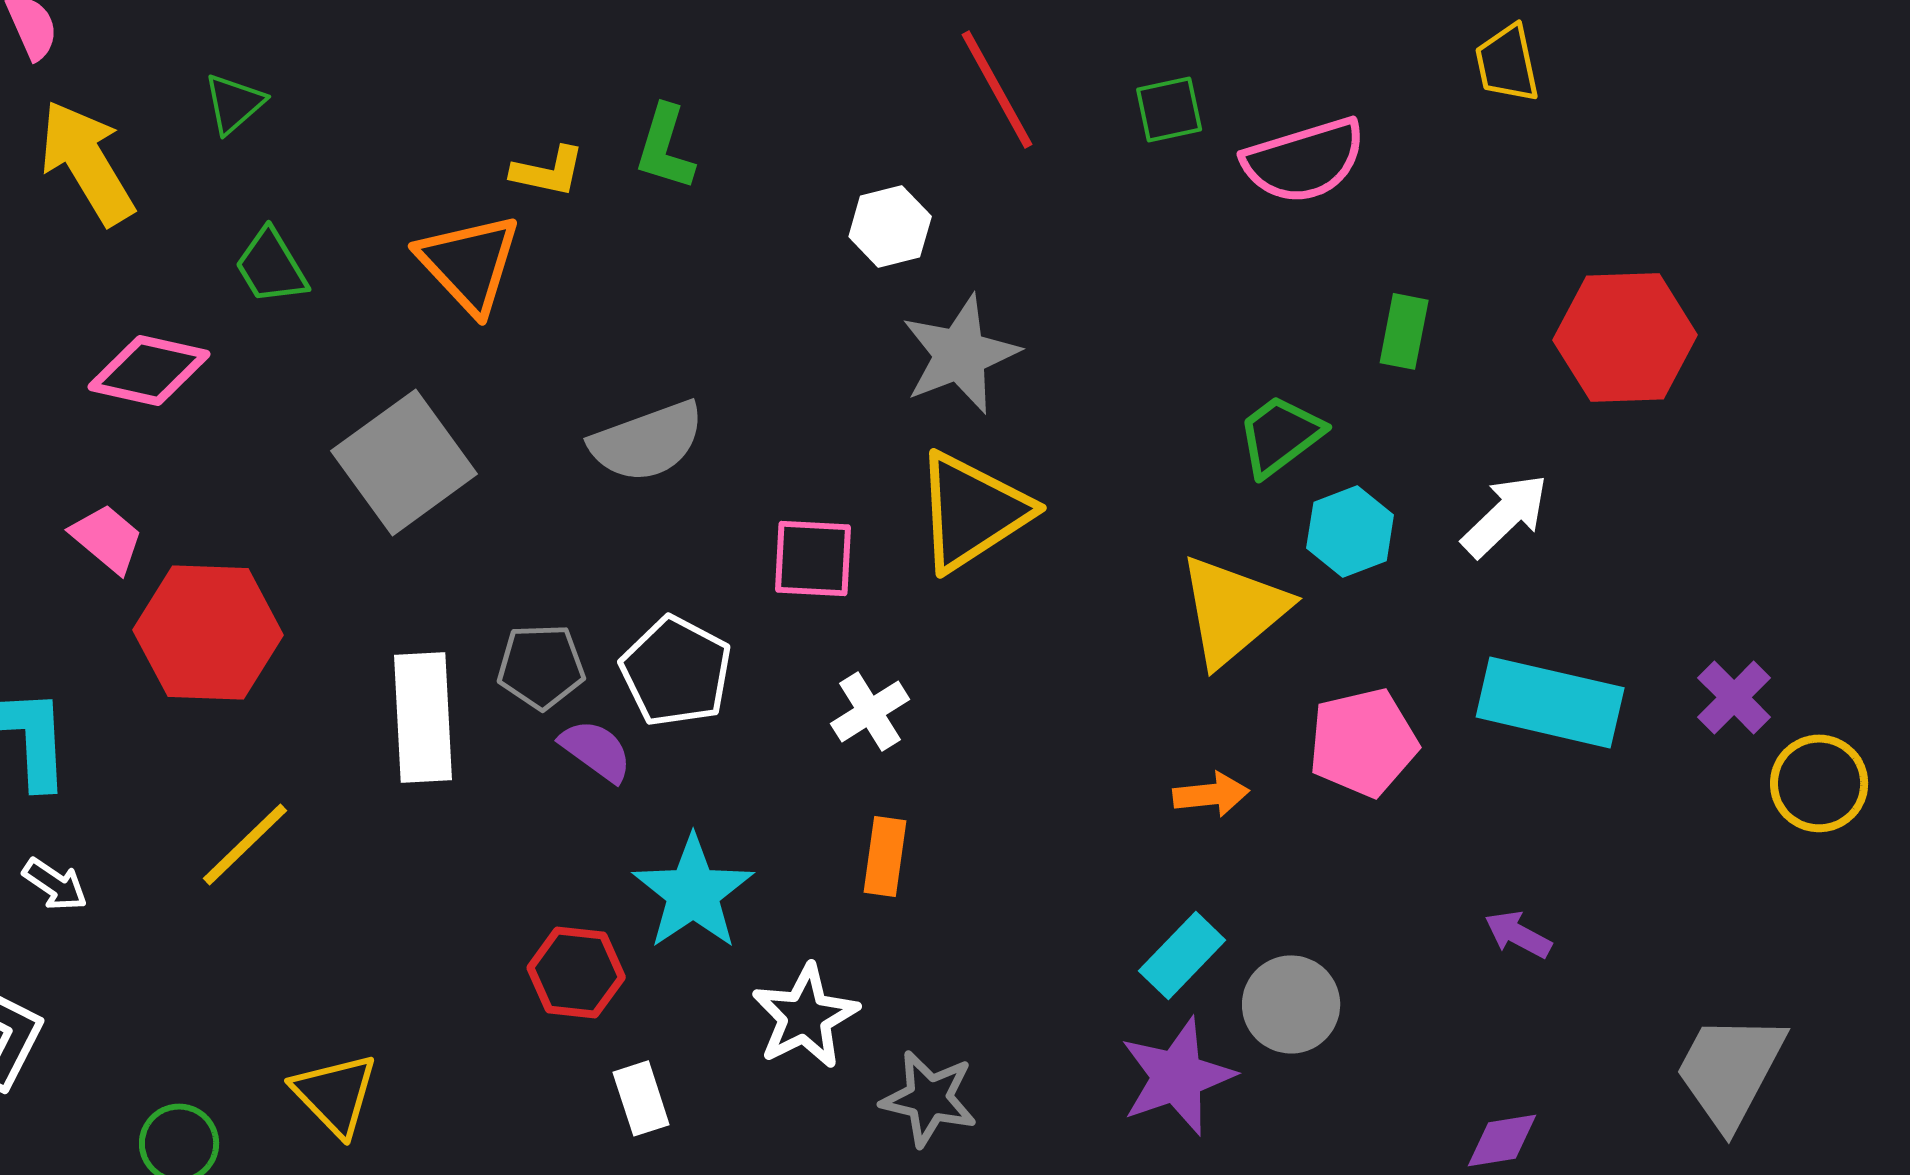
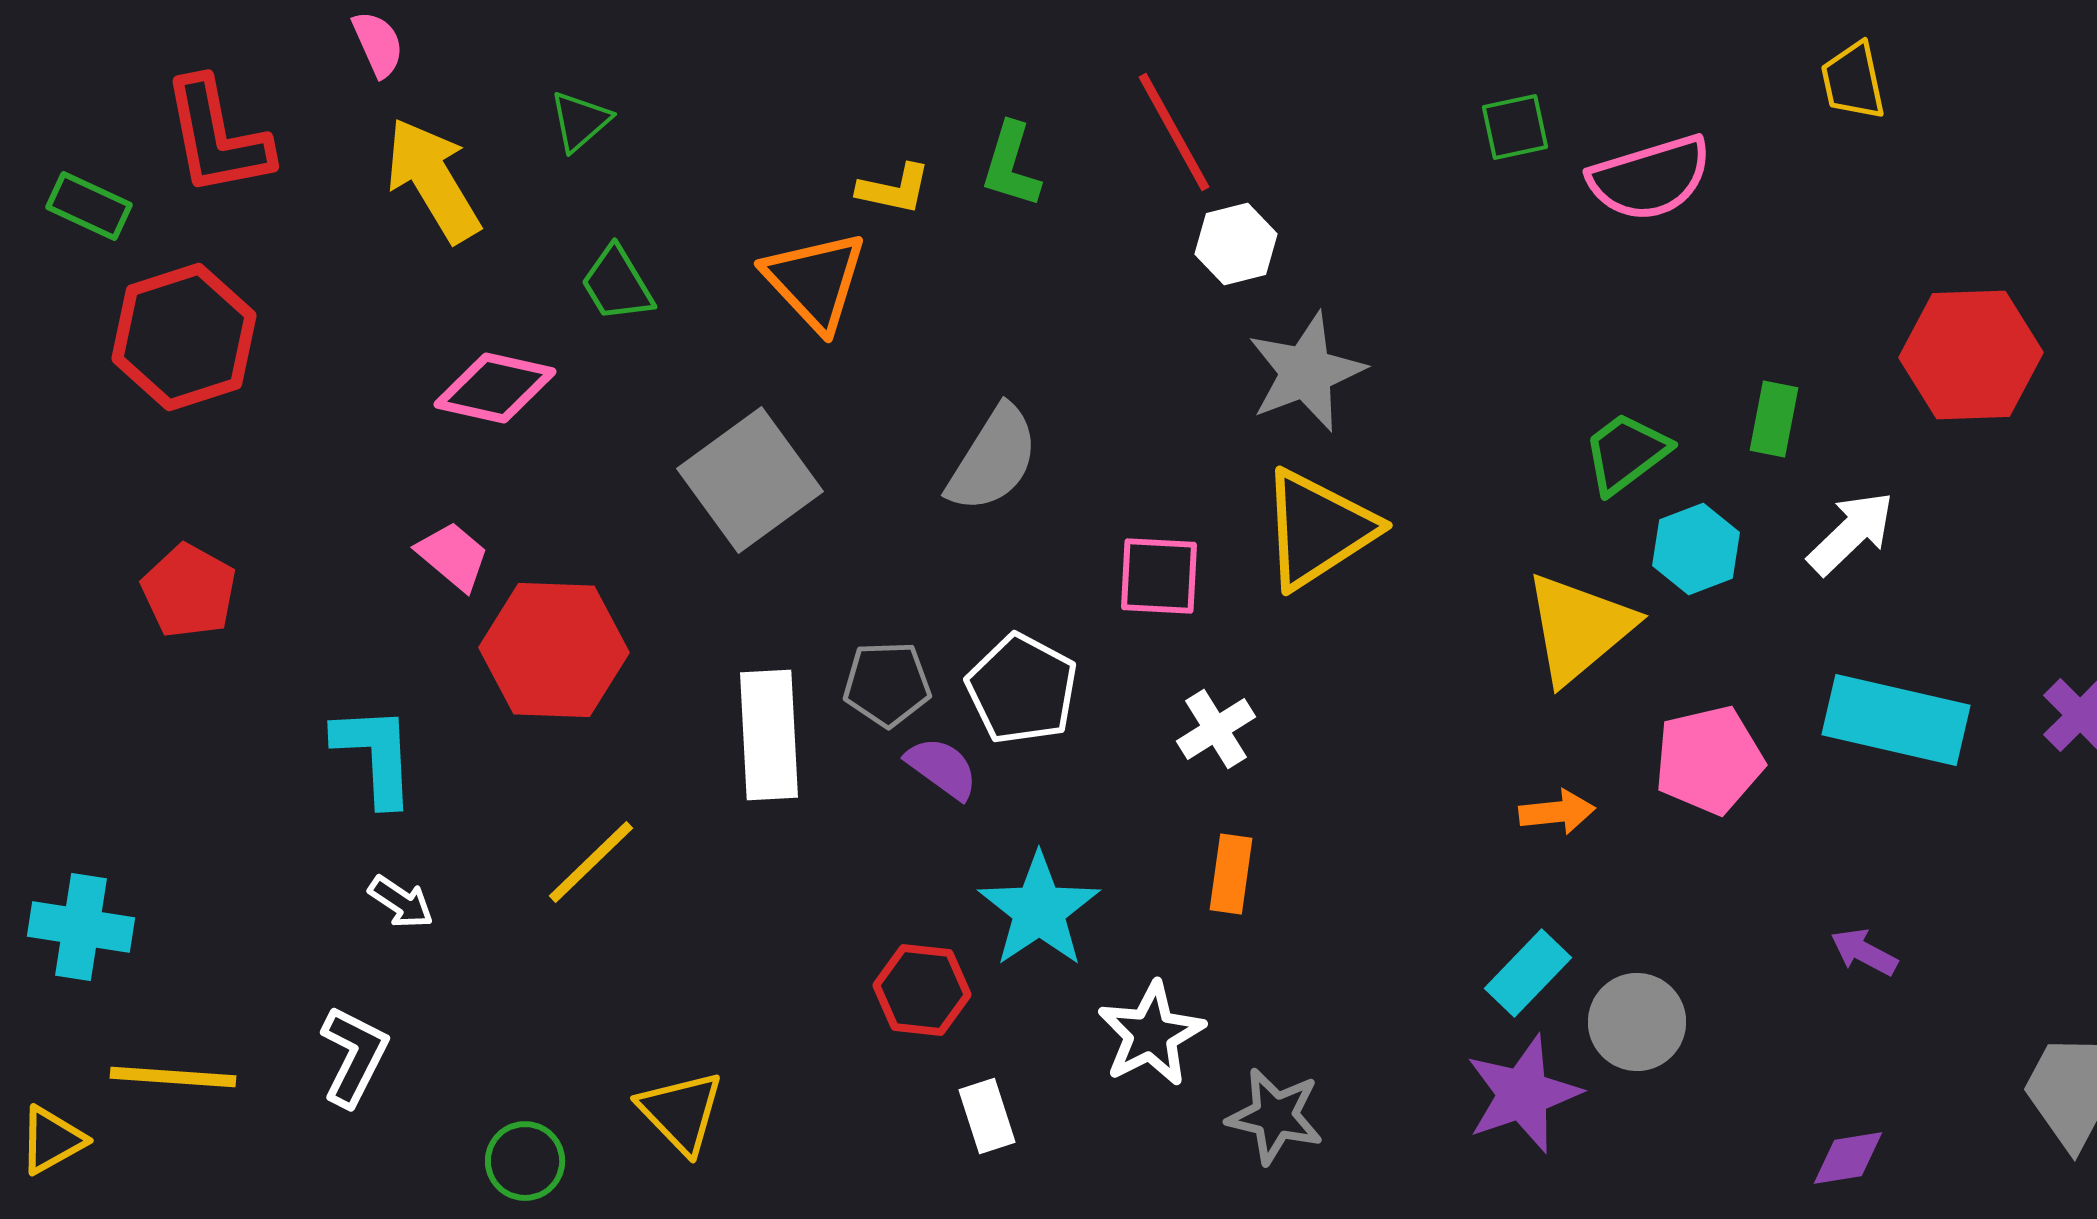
red line: (997, 89) -> (1174, 132), moved
green rectangle: (1404, 331) -> (1774, 419), moved
gray semicircle: (647, 441) -> (993, 459), turned -38

